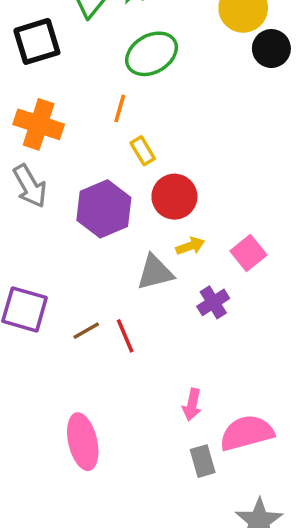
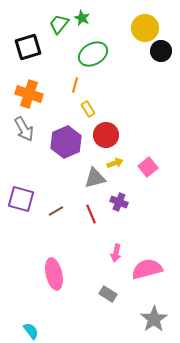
purple cross: (213, 302) -> (119, 202), moved, turned -36
red line: (125, 336) -> (91, 214), moved
gray rectangle: (203, 461) -> (108, 294), moved, turned -42

